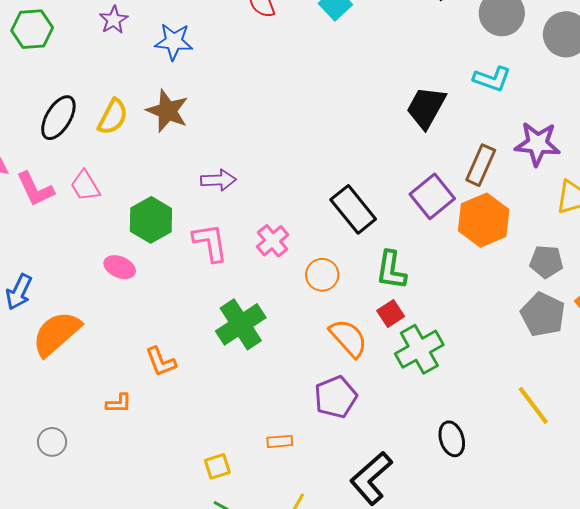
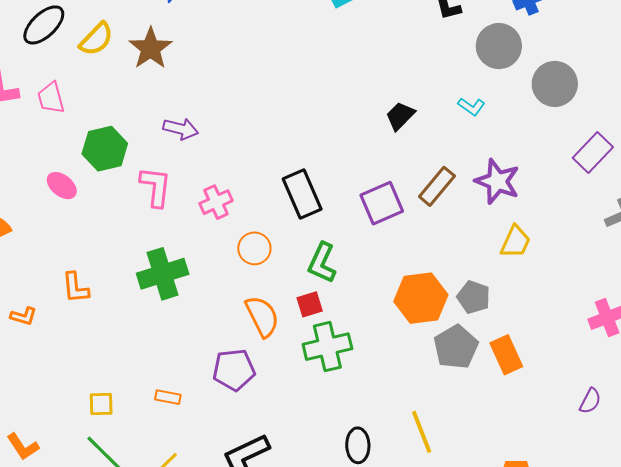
cyan L-shape: (492, 79) -> (471, 107), size x0.7
black trapezoid: (426, 107) -> (400, 116), size x0.7
orange hexagon: (484, 220) -> (421, 298), moved
black ellipse: (452, 439) -> (358, 445), moved

